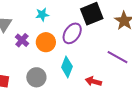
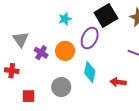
cyan star: (42, 15) -> (65, 19), moved

